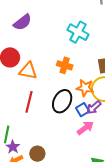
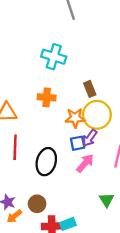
black ellipse: (62, 101) -> (46, 162), moved
blue square: (83, 110) -> (78, 143), turned 32

